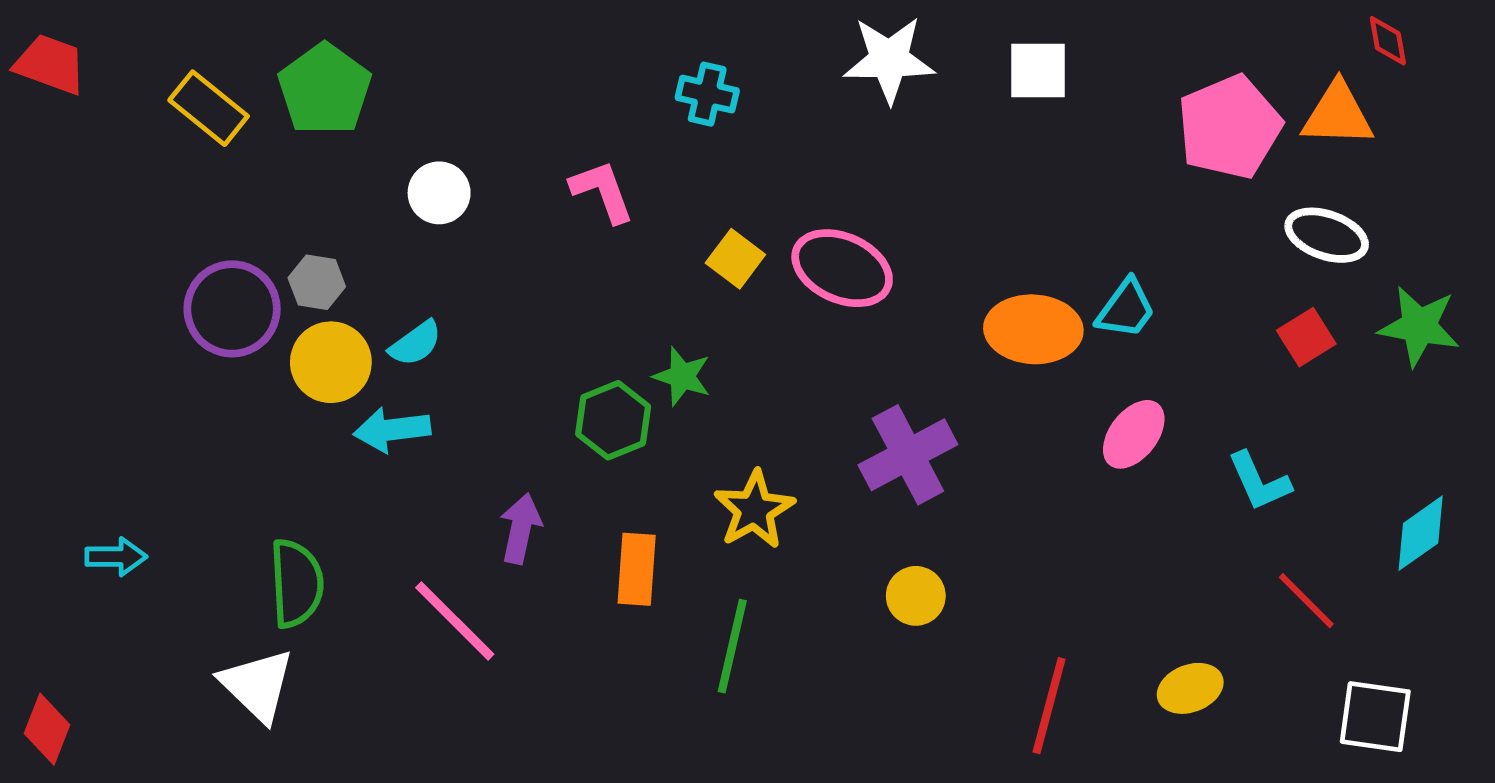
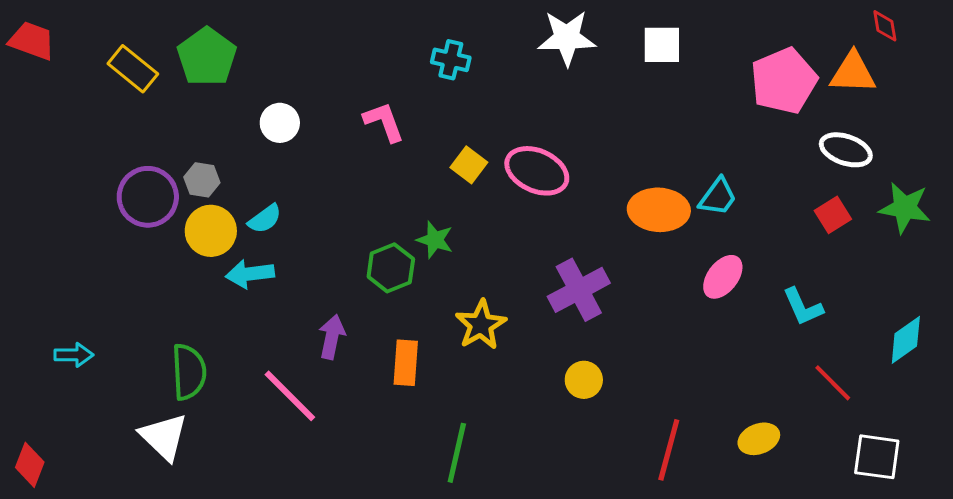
green line: (732, 646) -> (457, 453), moved

